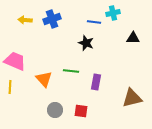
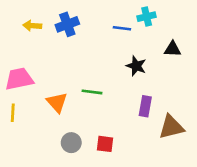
black star: (86, 43) -> (136, 66), moved
pink trapezoid: (15, 61) -> (19, 79), turned -35
purple rectangle: (96, 82) -> (145, 106), moved

